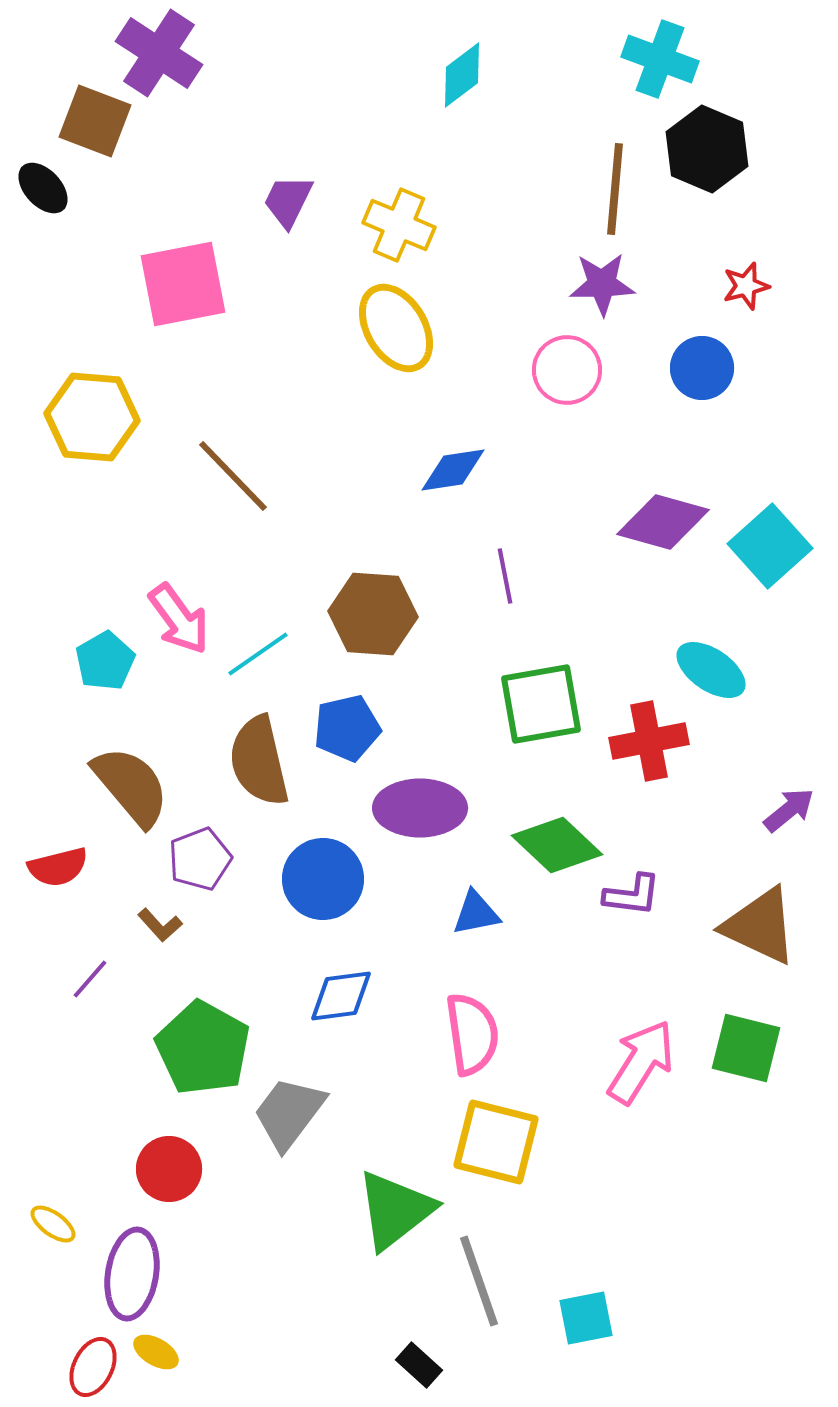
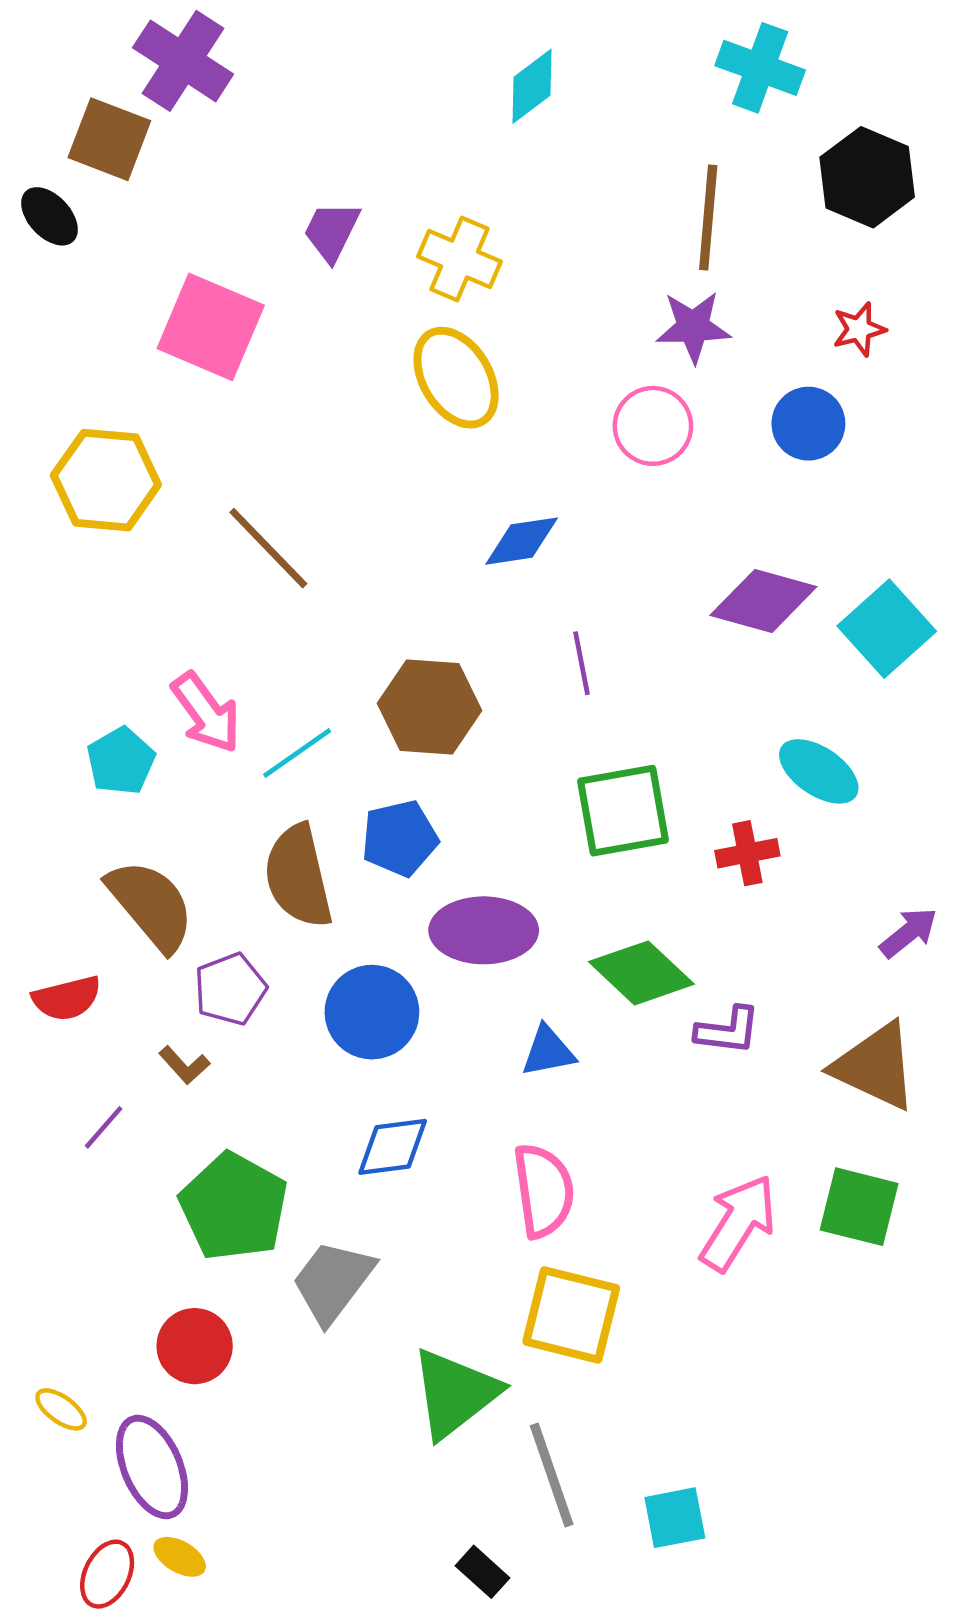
black hexagon: (707, 149) -> (867, 177), moved
pink square: (183, 284) -> (211, 327), turned 34
red cross: (649, 741) -> (747, 853), size x0.7
purple ellipse: (132, 1274) -> (152, 1467), turned -32

